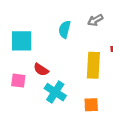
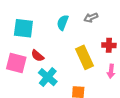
yellow rectangle: (93, 65) -> (84, 57), turned -35
pink square: (18, 81) -> (16, 63), size x1.5

